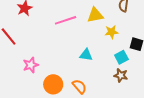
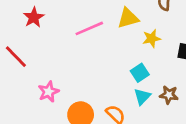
cyan triangle: (86, 55) -> (142, 97), moved, turned -48
cyan square: (121, 57) -> (140, 73), moved

